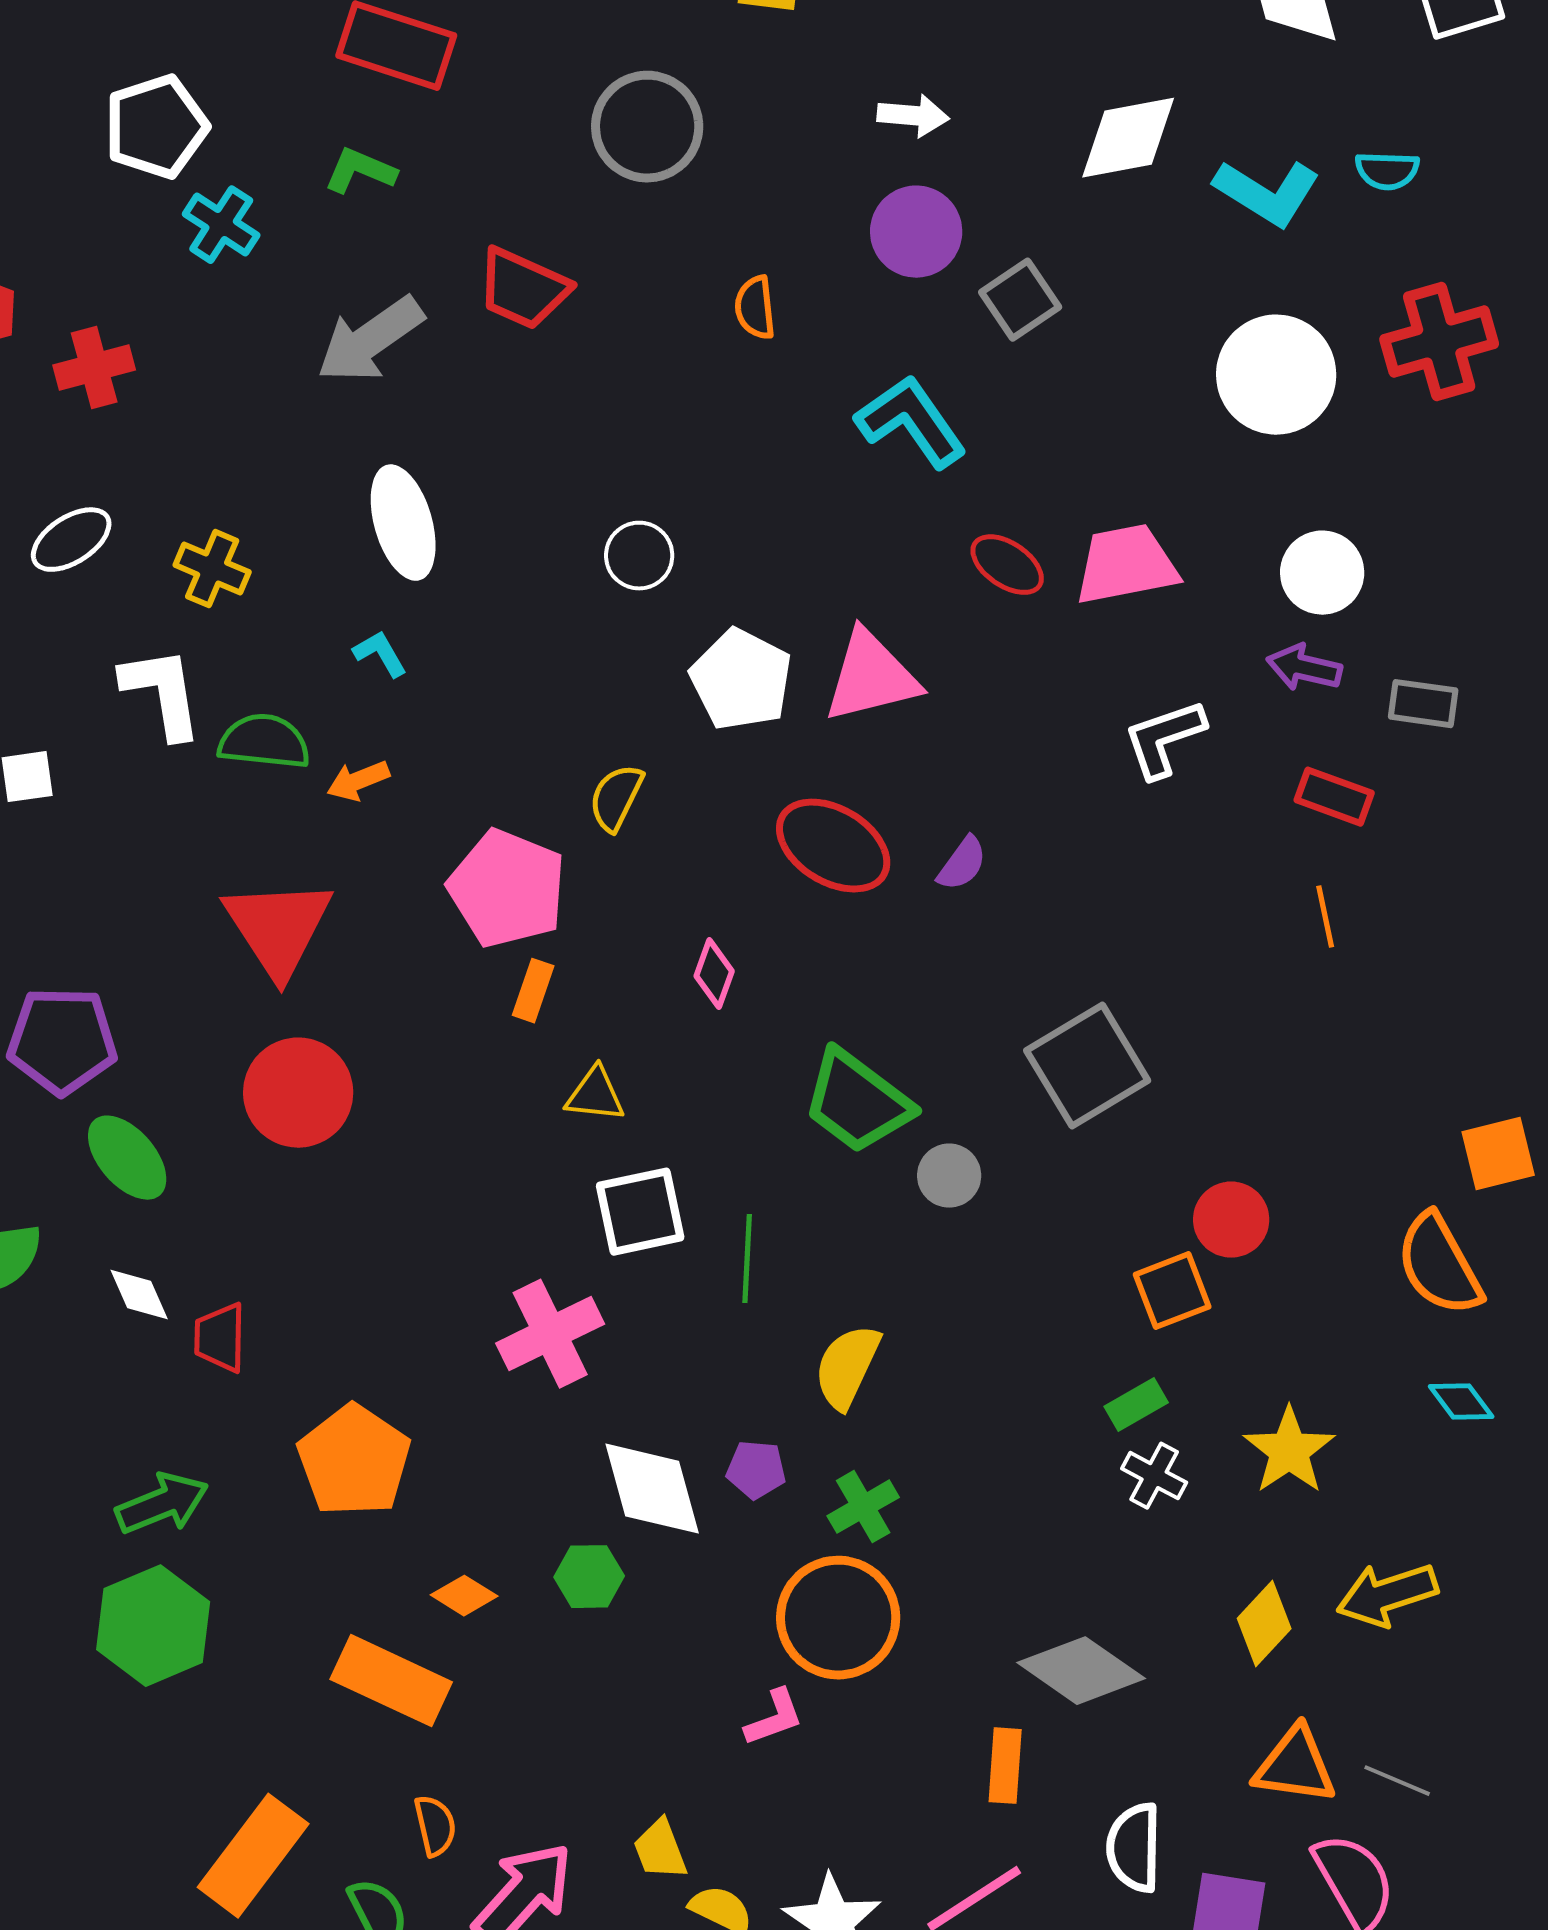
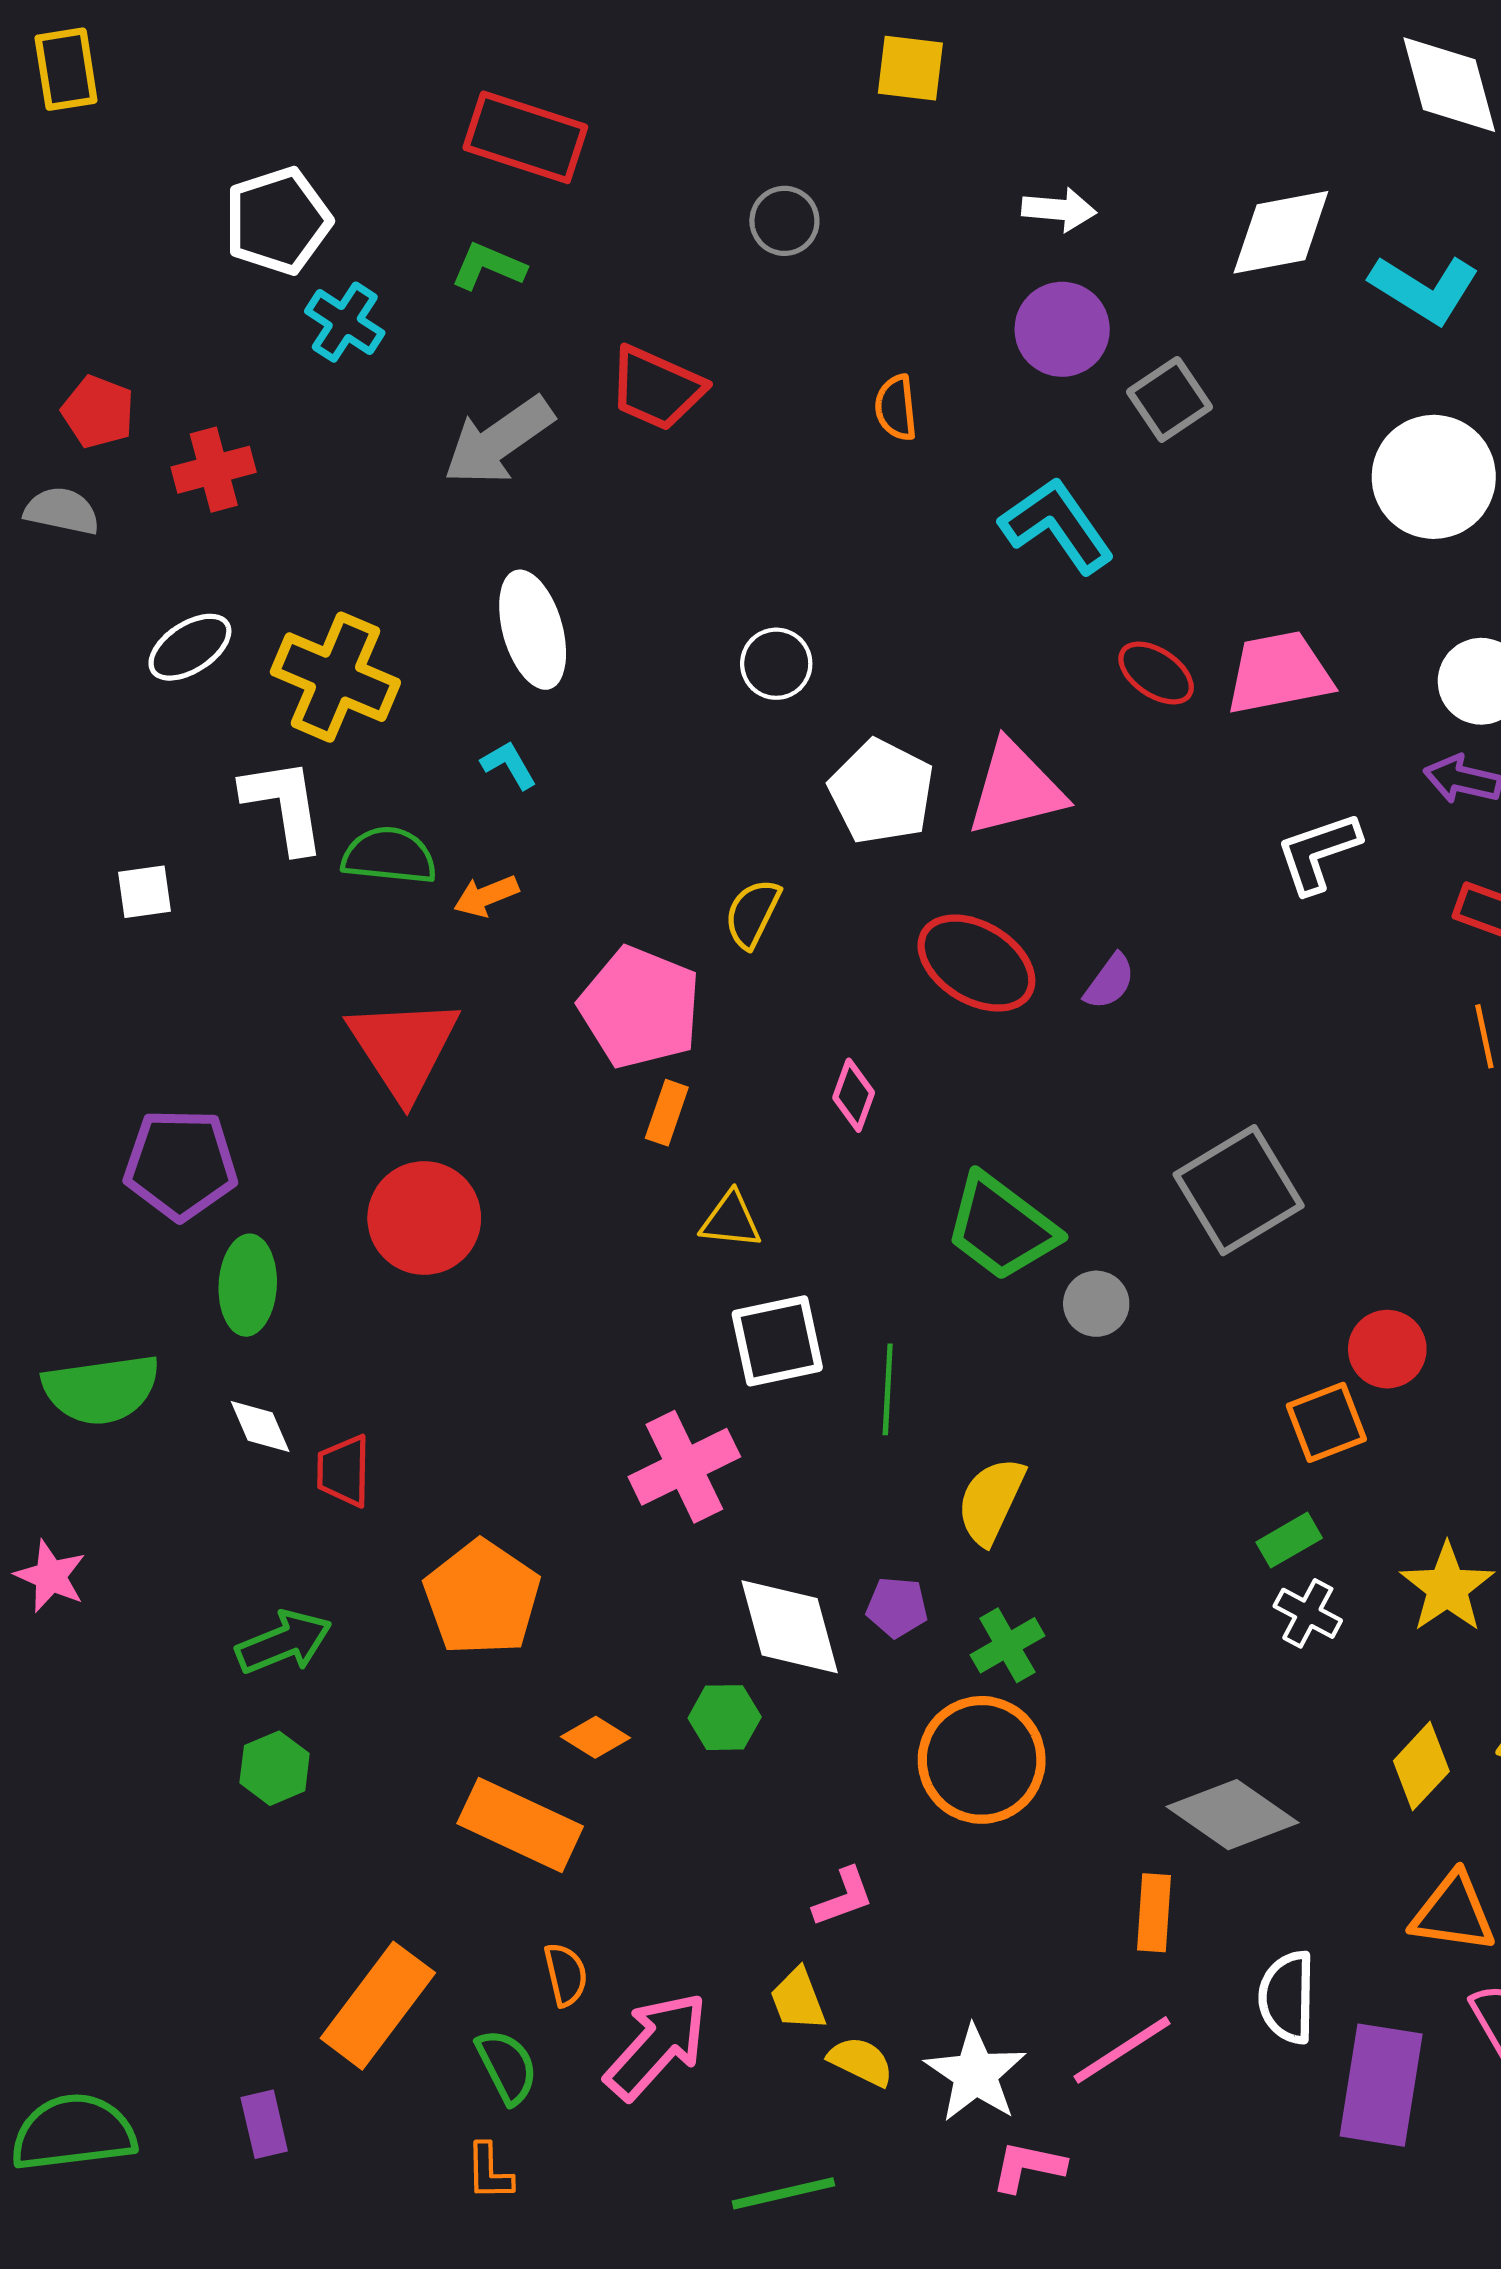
gray circle: (647, 127) -> (784, 221), size x0.6
yellow cross: (212, 569) -> (335, 677), size x1.6
green ellipse: (127, 1158) -> (248, 1285), turned 44
green hexagon: (153, 1626) -> (275, 1768), size x0.6
pink L-shape: (774, 1718) -> (843, 1897), moved

